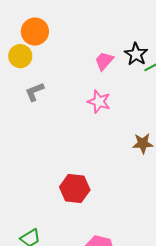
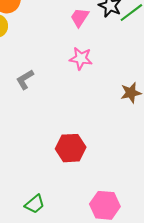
gray L-shape: (35, 92) -> (25, 79), moved

